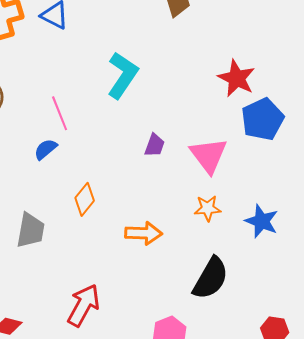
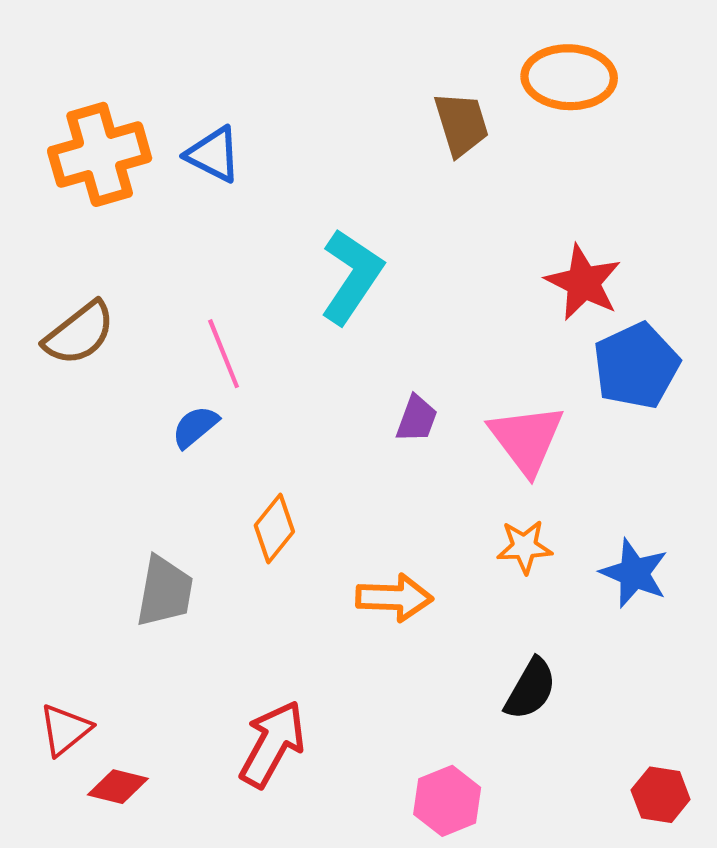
black semicircle: (211, 278) -> (530, 689), size x0.7

